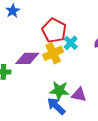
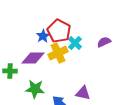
blue star: (13, 11) -> (43, 36), moved
green star: (59, 91) -> (35, 89), moved

